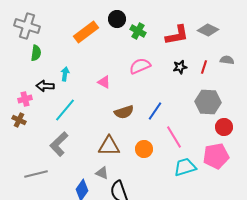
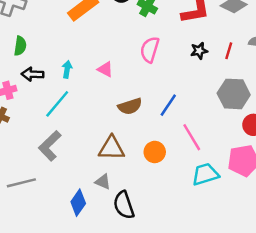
green semicircle: (36, 53) -> (20, 46), moved
pink semicircle: (140, 66) -> (150, 50), turned -50
cyan arrow: (65, 74) -> (67, 69), moved

